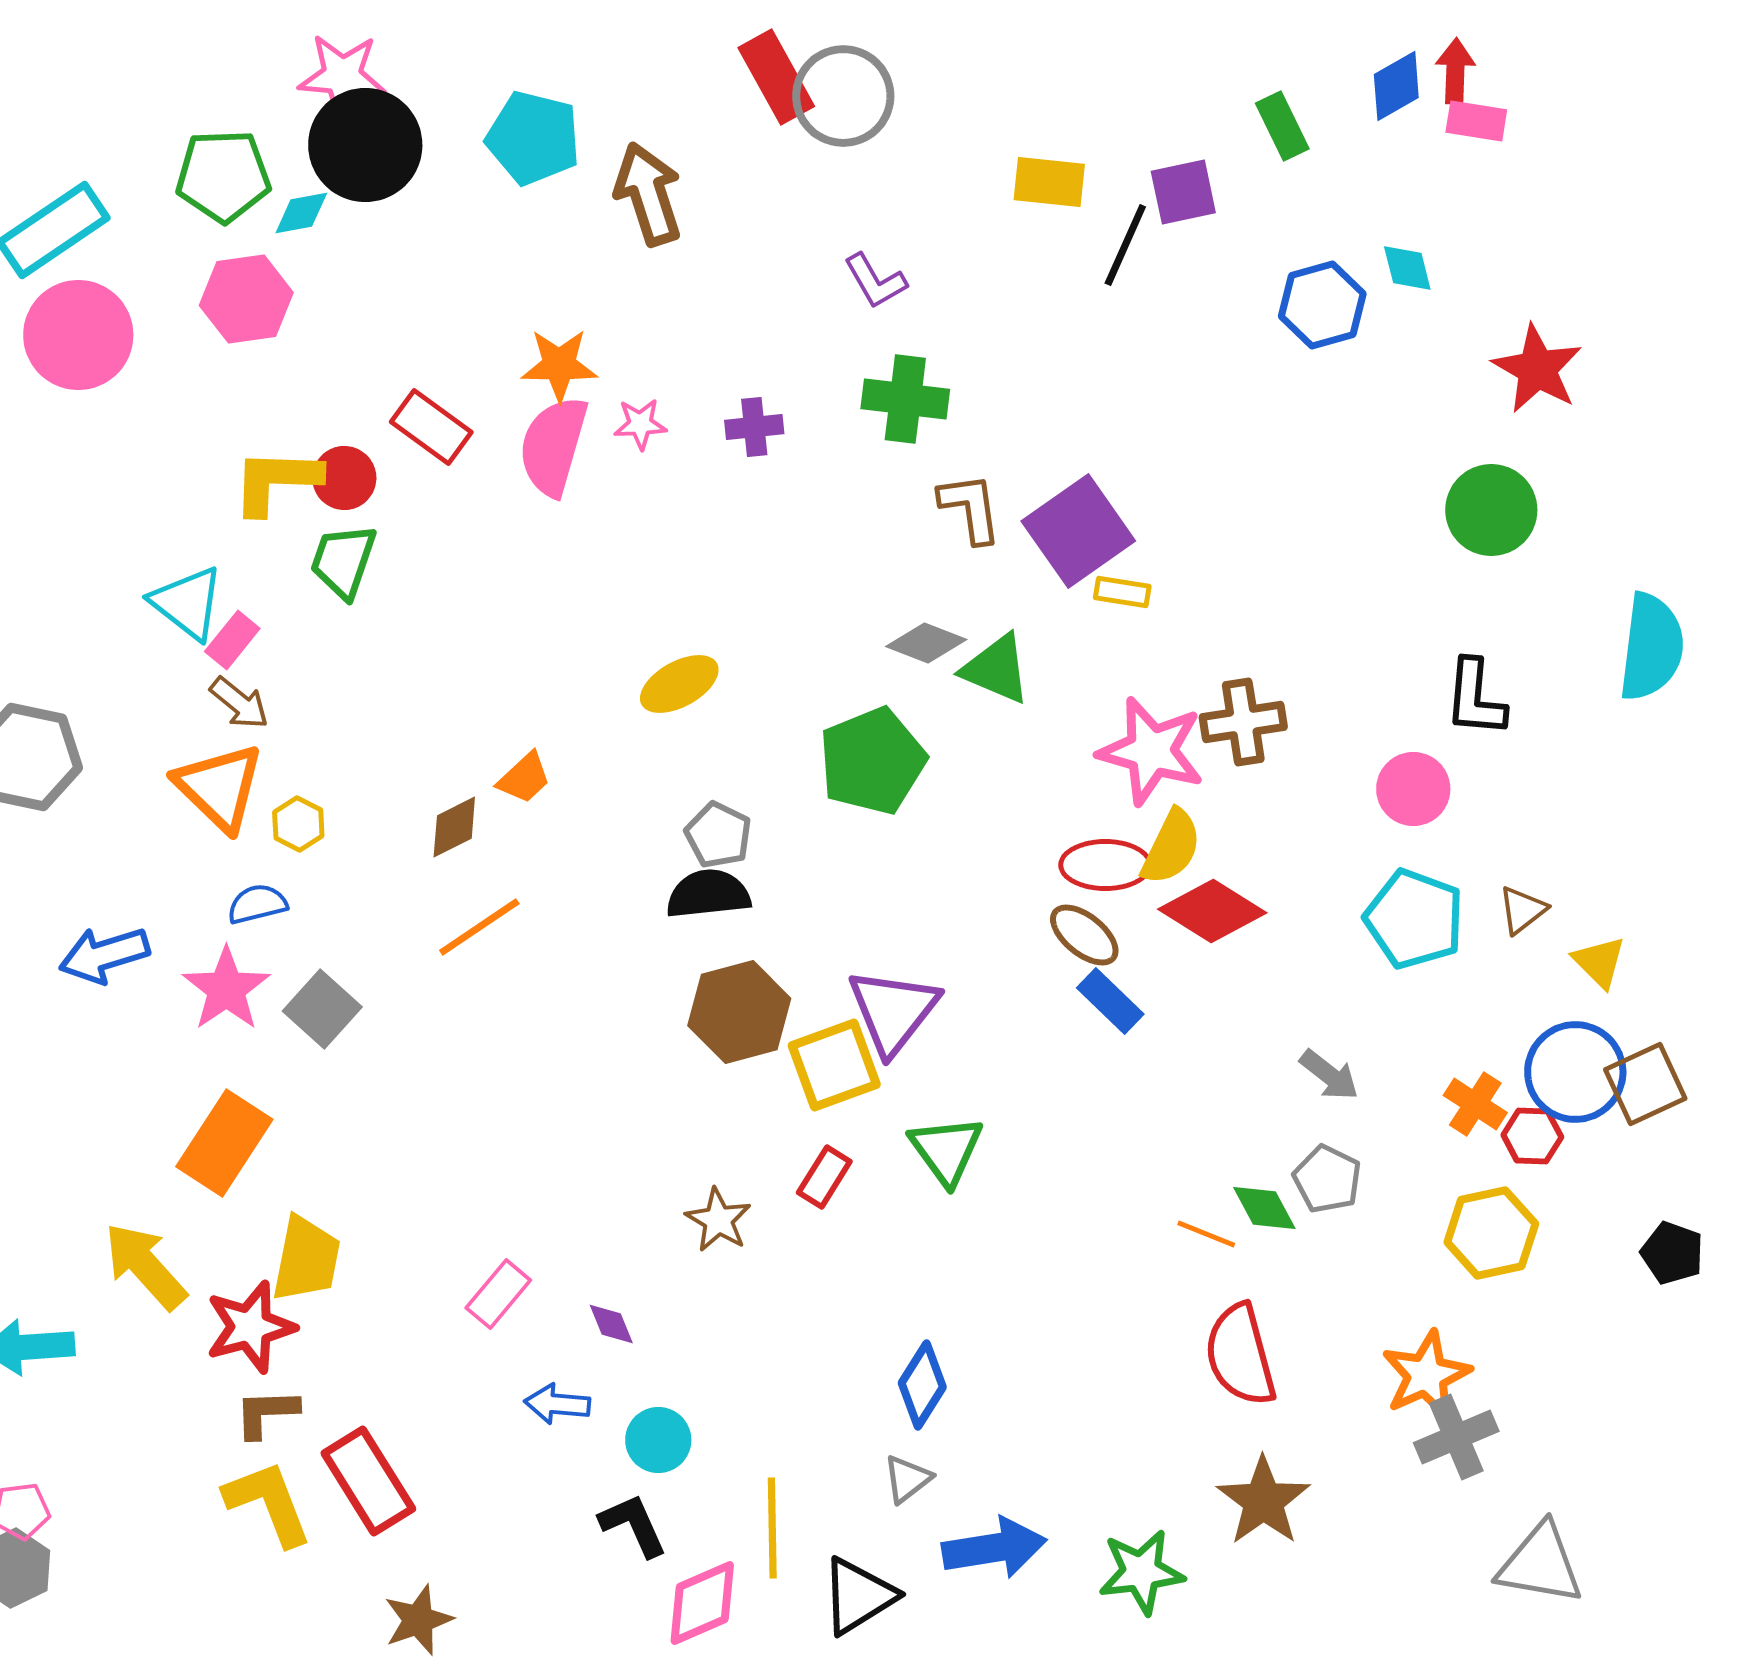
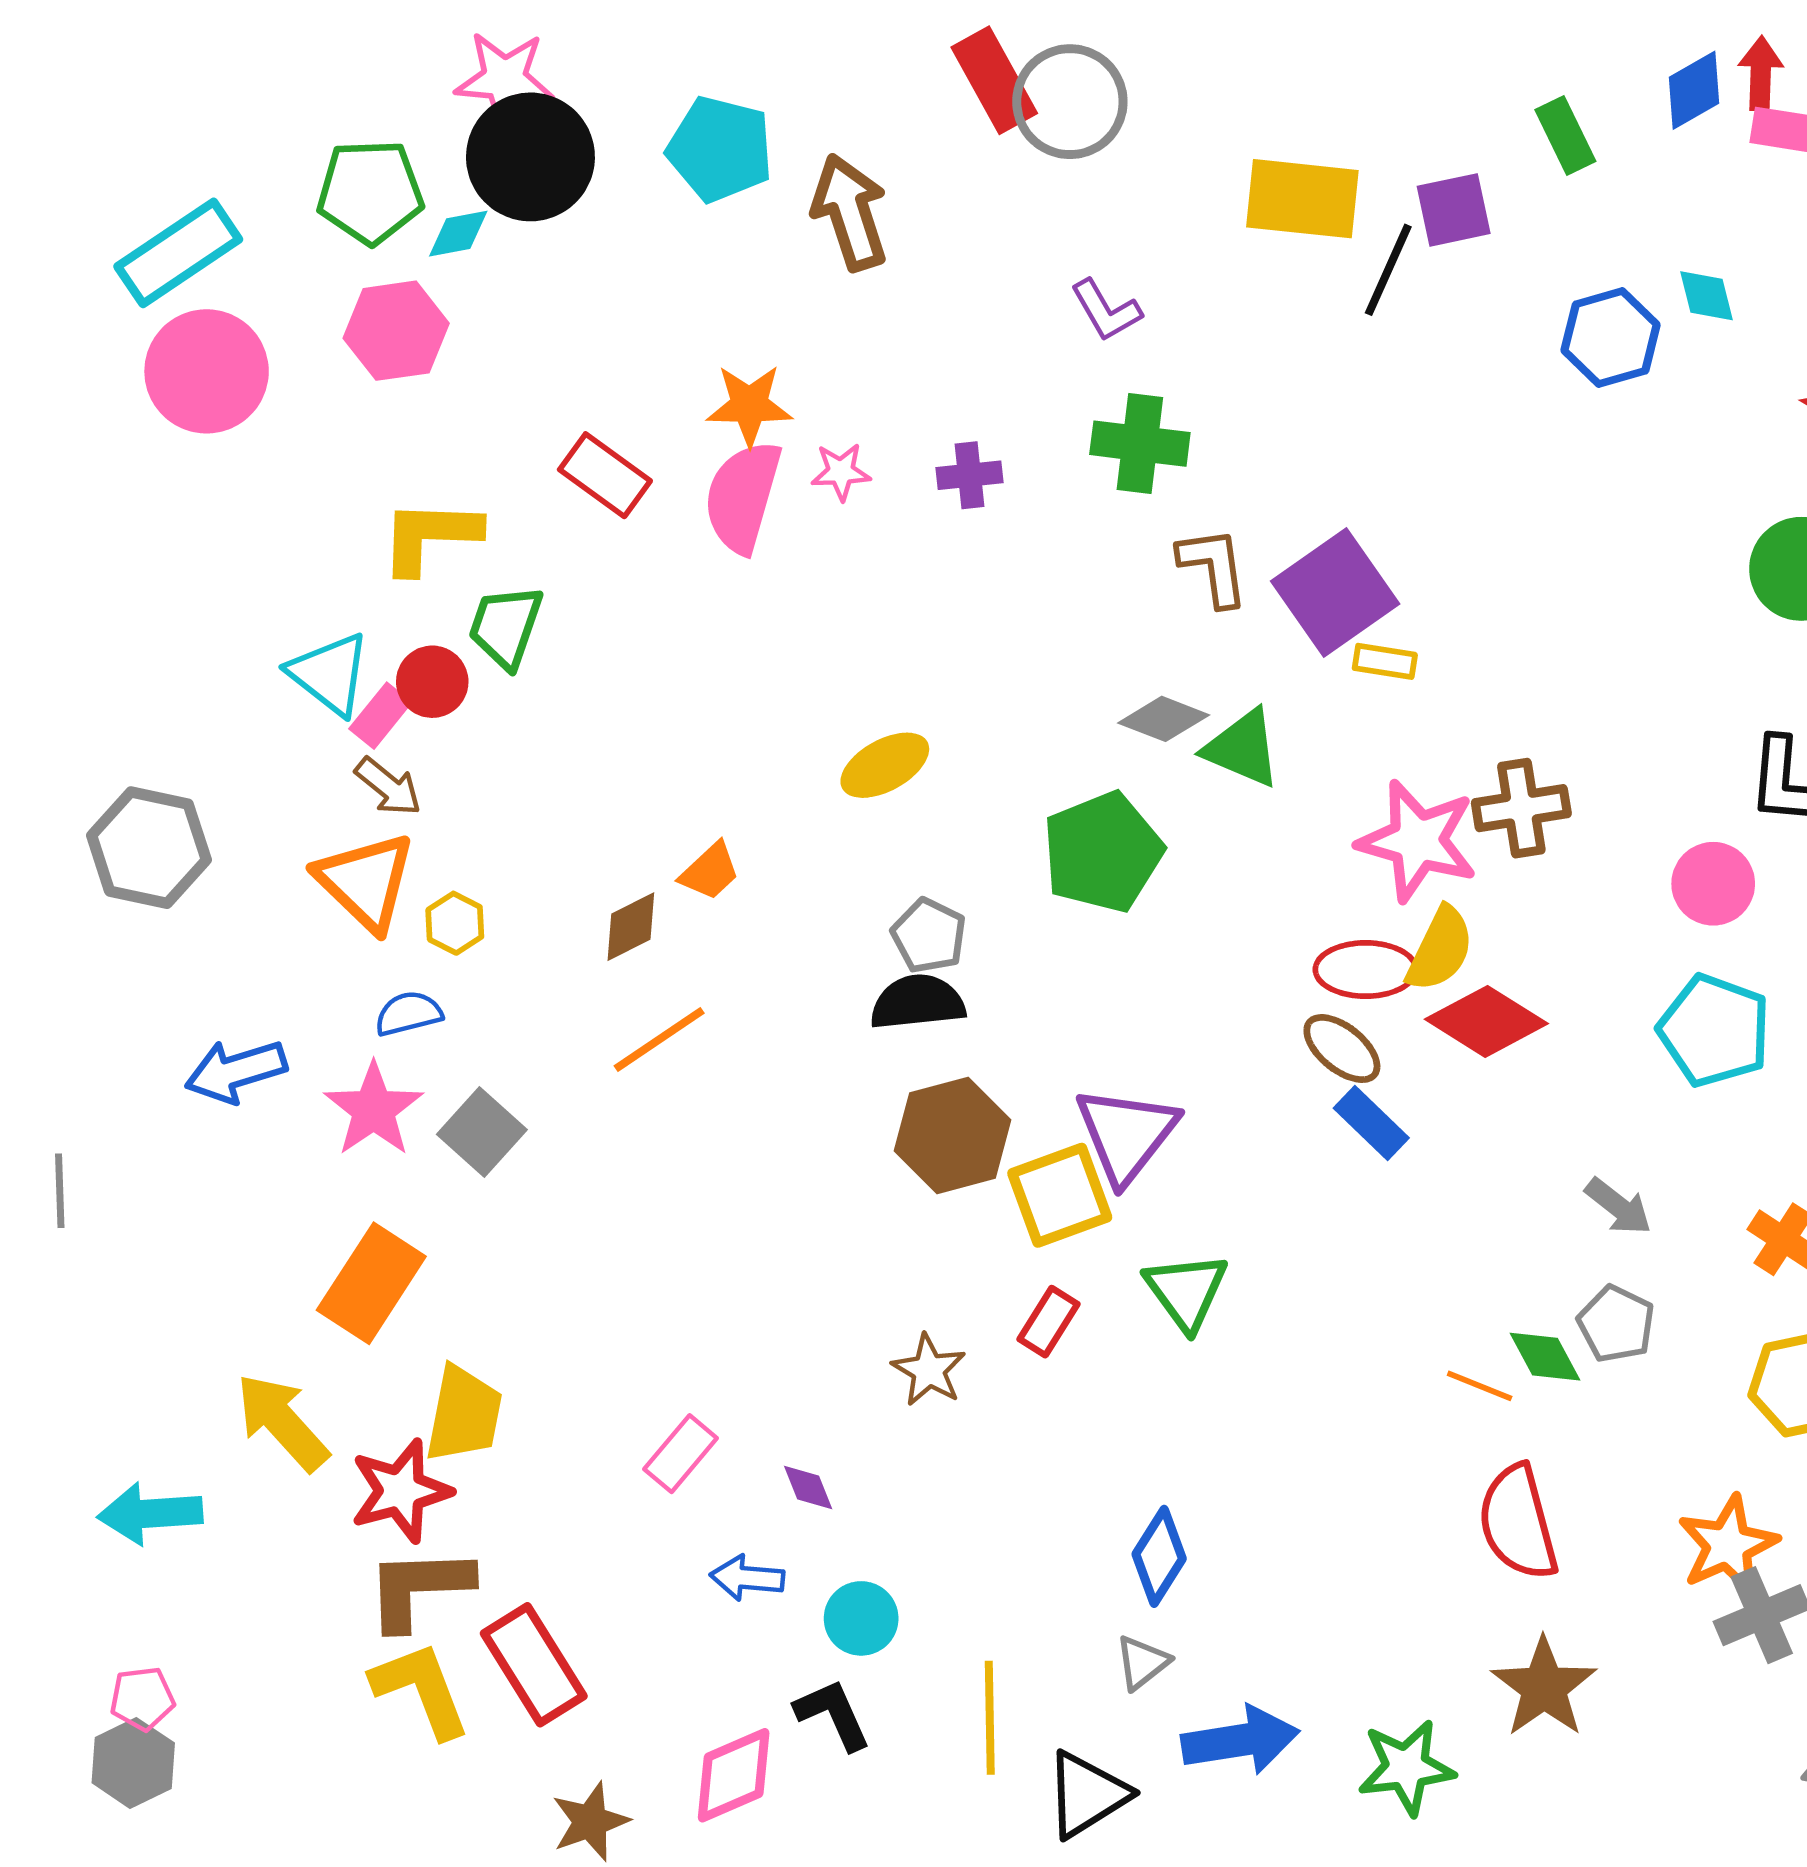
yellow rectangle: (1049, 182) -> (1302, 199), size x1.4
red circle: (344, 478) -> (432, 682), moved
brown L-shape: (266, 1413) -> (419, 1588), size x1.5
pink diamond: (702, 1603) -> (734, 1775), moved

